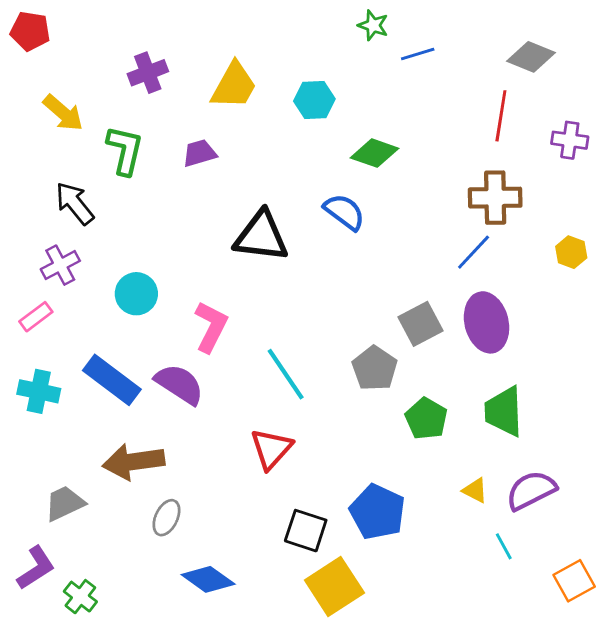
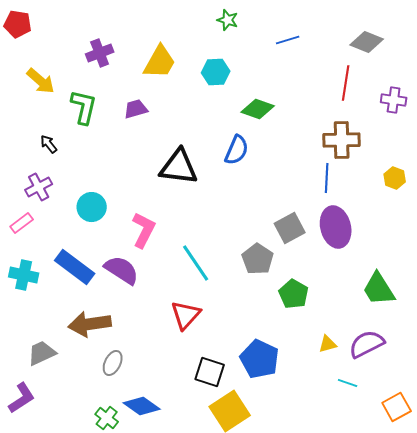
green star: (373, 25) -> (228, 20), moved
black arrow: (75, 203) -> (49, 144), size x0.6
blue semicircle: (344, 212) -> (237, 150), turned 76
blue line: (474, 252) -> (327, 178), turned -40
green trapezoid: (504, 411) -> (379, 289), moved, turned -30
yellow triangle: (475, 490) -> (328, 344), turned -42
cyan line: (504, 546) -> (348, 383), turned -42
green cross: (80, 597) -> (107, 418), moved

